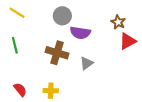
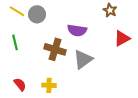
gray circle: (62, 16) -> (37, 14), moved
brown star: (118, 22) -> (110, 10), moved
gray triangle: (87, 63) -> (83, 59), size x1.5

